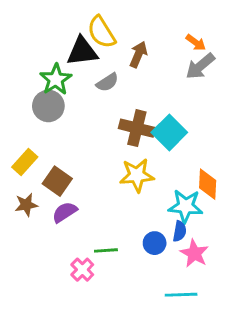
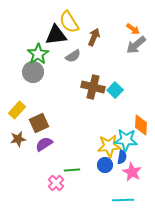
cyan square: (169, 132) -> (115, 90), size x0.7
yellow star: (137, 175) -> (109, 146), moved
brown square: (57, 181) -> (39, 123), turned 30

